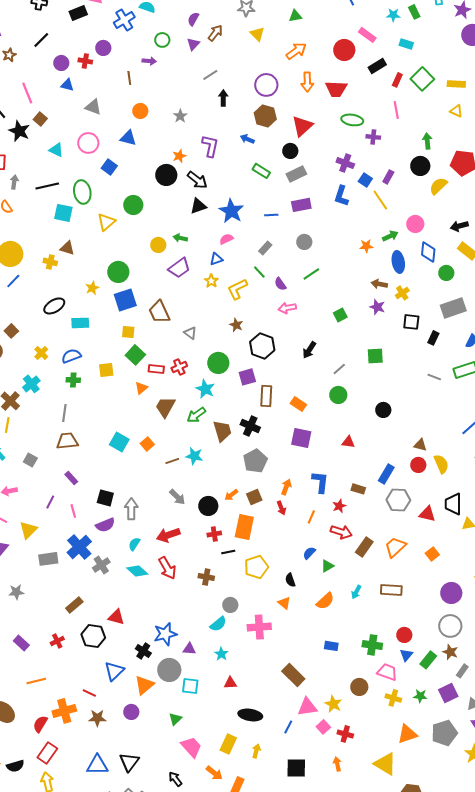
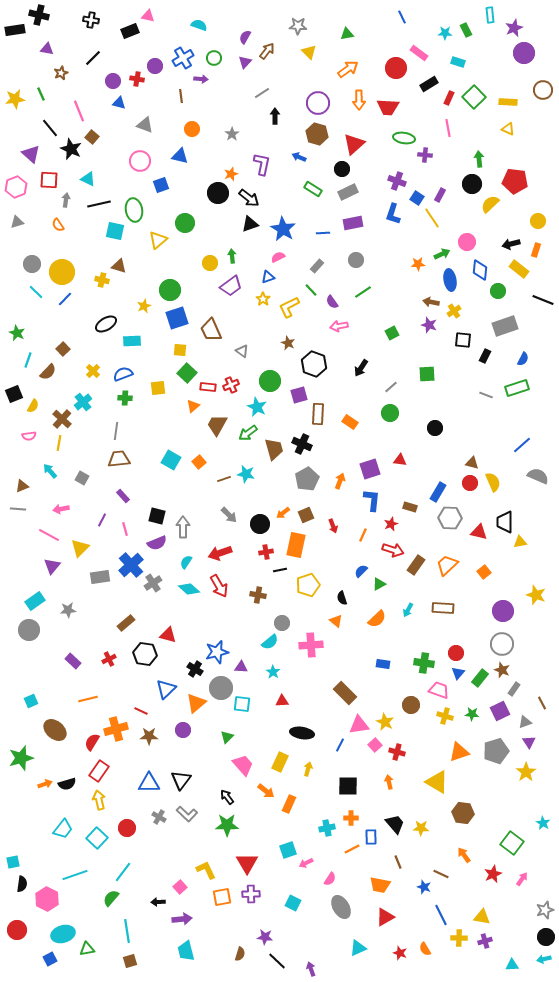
blue cross: (124, 20) -> (183, 58), moved
cyan triangle: (56, 150) -> (88, 179), moved
blue square: (109, 167) -> (161, 185), turned 35
green arrow: (180, 238) -> (232, 256), turned 72
purple square: (301, 438) -> (370, 469), moved, turned -30
orange arrow: (286, 487) -> (340, 481), moved

